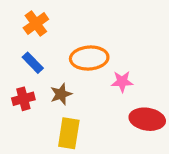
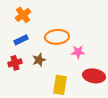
blue rectangle: (33, 63) -> (21, 40), turned -72
yellow rectangle: (69, 133) -> (60, 85), moved

